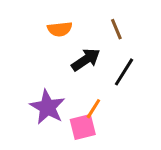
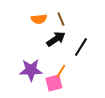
brown line: (116, 29) -> (61, 19), moved
purple star: (47, 107) -> (31, 70), turned -30

